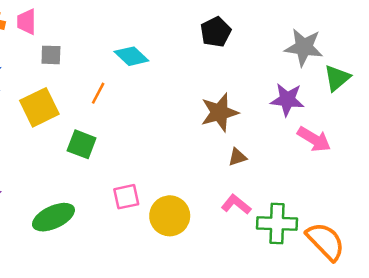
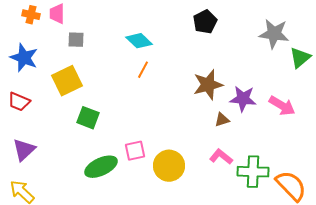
orange line: (98, 93) -> (143, 70), moved
purple star: (287, 100) -> (243, 99), moved
green square: (82, 144) -> (88, 118), moved
green ellipse: (53, 217) -> (101, 167), moved

